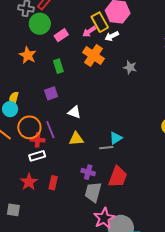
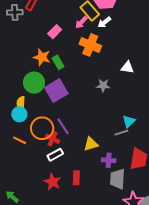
green circle: (40, 24) -> (34, 83), moved
orange star: (28, 55) -> (42, 57), moved
gray star: (130, 67) -> (103, 85), moved
purple square: (51, 93) -> (56, 91), size x1.6
white triangle: (74, 112) -> (127, 67), moved
yellow triangle: (76, 139) -> (91, 144), moved
red cross: (38, 140) -> (53, 139), turned 32

